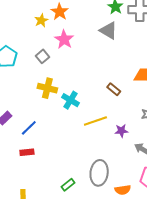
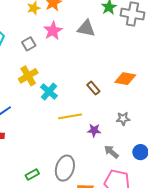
gray triangle: (108, 30) -> (86, 28), moved, turned -30
yellow cross: (47, 88) -> (28, 76), turned 36

